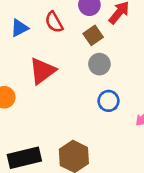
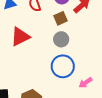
blue circle: (109, 101) -> (63, 66), size x1.5

